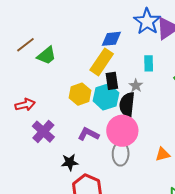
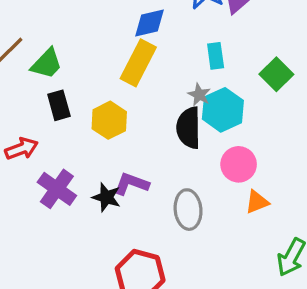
black rectangle: (112, 81) -> (59, 105), moved
cyan hexagon: (106, 97) -> (223, 110), moved
pink circle: (122, 131) -> (239, 164), moved, size x0.7
black star: (70, 162) -> (106, 197), moved, turned 30

